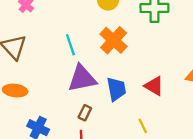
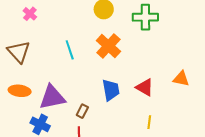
purple triangle: (82, 78) -> (52, 97), moved
yellow line: (143, 126) -> (149, 122), moved, turned 32

